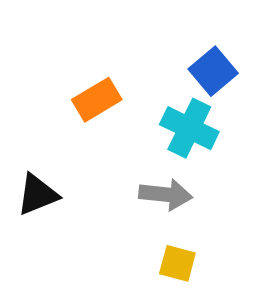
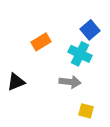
yellow square: (177, 263) -> (86, 111), moved

